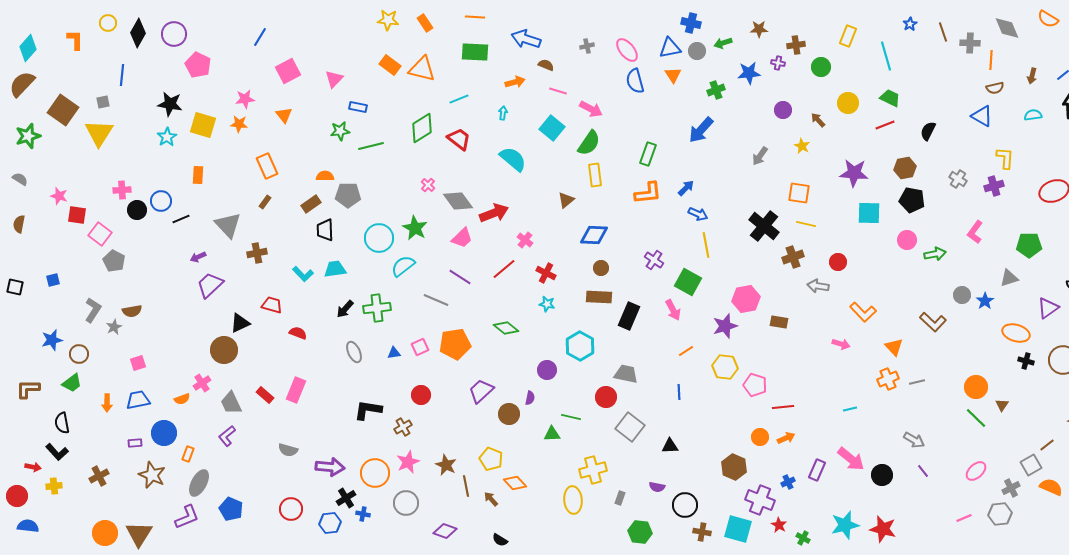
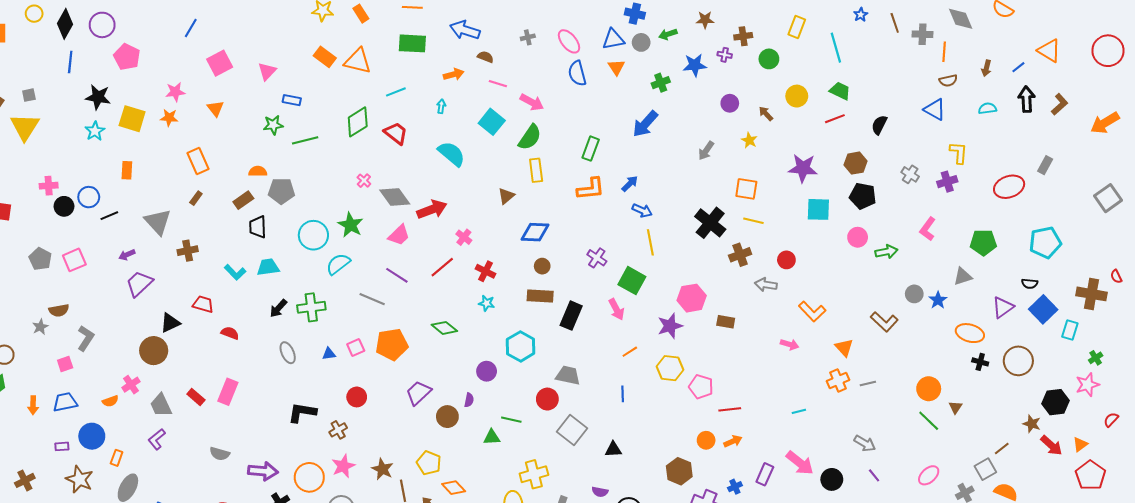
blue line: (122, 75) -> (70, 62), moved
pink square: (100, 234) -> (74, 260), moved, turned 30
gray L-shape: (93, 310) -> (86, 338), moved

